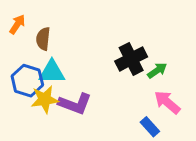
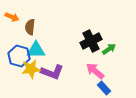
orange arrow: (17, 24) -> (12, 17), turned 80
pink arrow: (167, 102) -> (95, 71), moved

